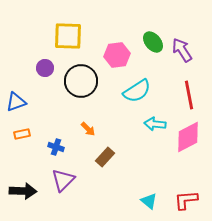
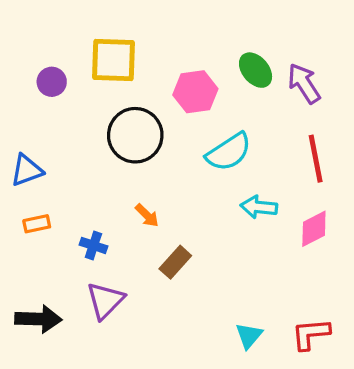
purple circle: (45, 68) -> (52, 82), moved
pink diamond: (188, 137) -> (314, 229), size x0.7
cyan triangle: (149, 201) -> (249, 336), turned 30

